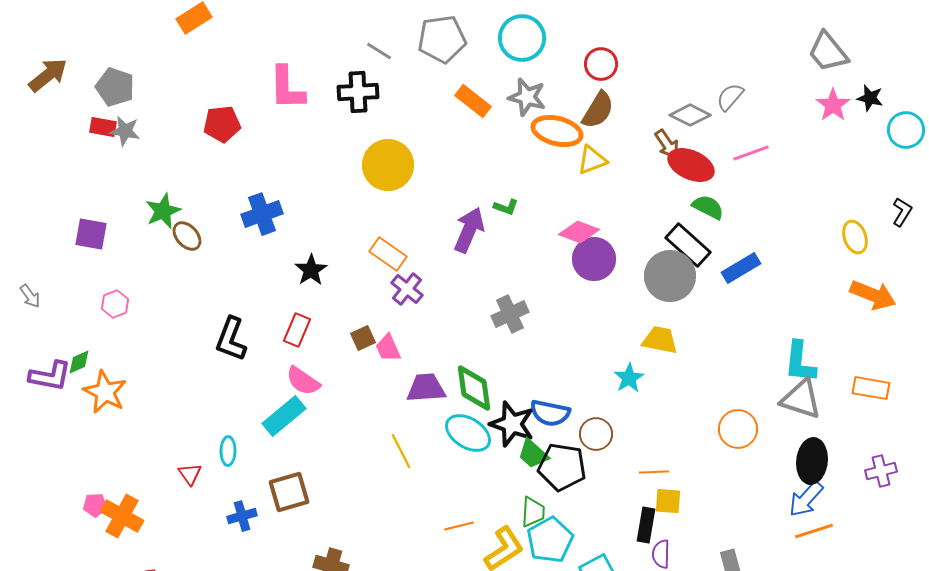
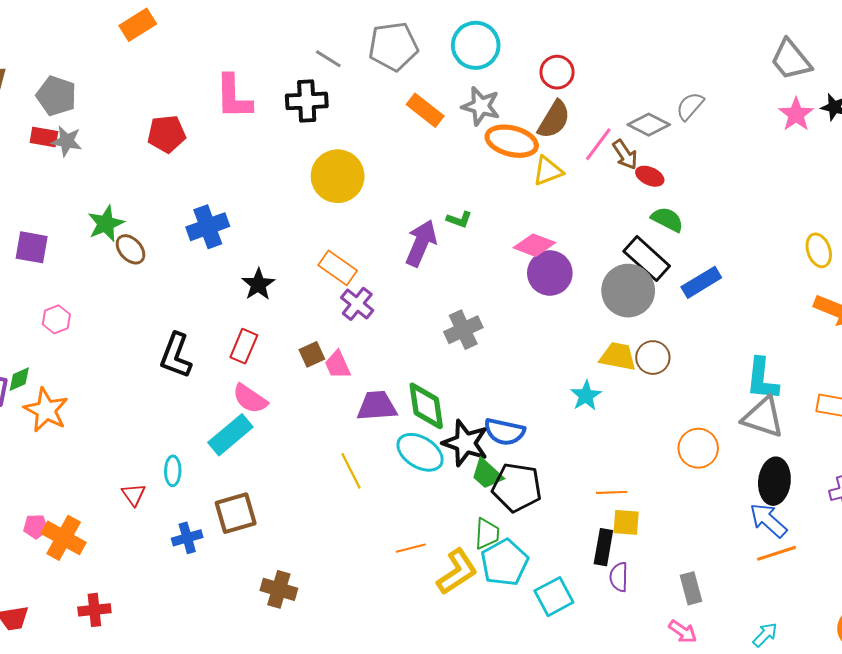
pink line: (751, 153) -> (598, 144), moved, turned -33
red ellipse: (691, 165) -> (650, 176), size x0.6
brown circle: (596, 434) -> (653, 358), moved
blue arrow: (806, 499) -> (768, 520), turned 90

